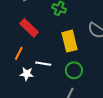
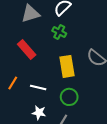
orange line: (19, 53) -> (13, 83), moved
white star: (27, 74) -> (39, 113), moved

